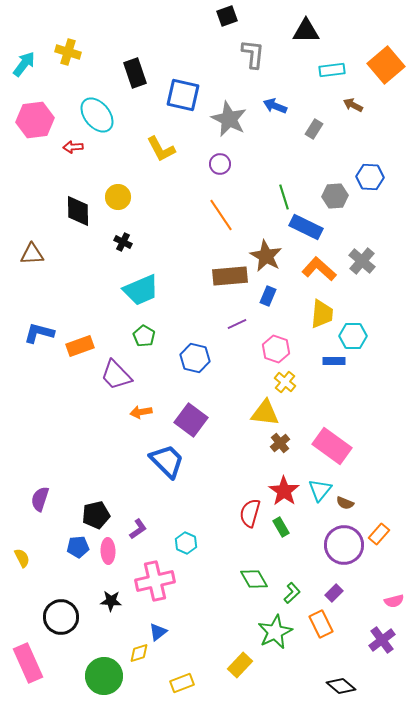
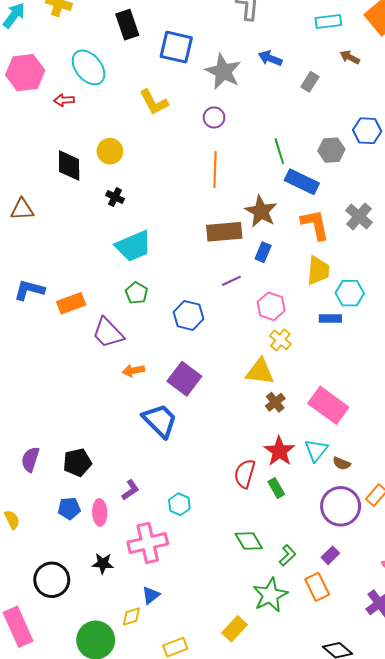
orange line: (221, 215) -> (215, 170), turned 36
orange L-shape: (319, 269) -> (315, 225), turned 36
black pentagon: (96, 515) -> (77, 462), moved

